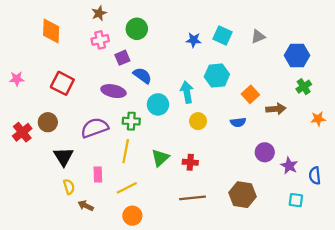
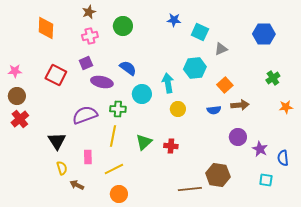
gray triangle: (258, 37) -> (221, 49), moved
blue star: (194, 40) -> (174, 20), moved
blue hexagon: (297, 55) -> (264, 34), moved
purple square: (122, 58) -> (86, 63), moved
brown arrow: (276, 109) -> (240, 105), moved
brown circle: (48, 122) -> (17, 96), moved
brown line: (192, 198) -> (190, 189), moved

